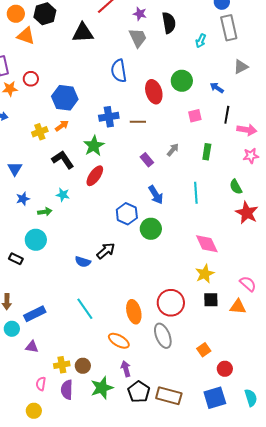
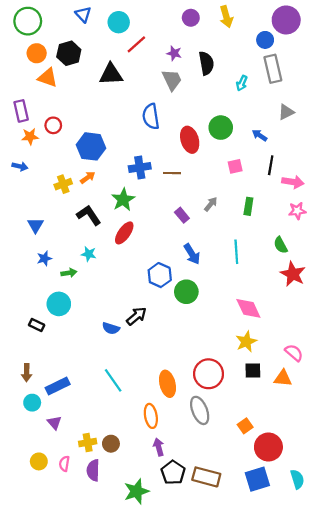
orange ellipse: (119, 341) -> (151, 416), turned 50
purple triangle: (32, 347) -> (54, 423), turned 40
red circle: (225, 369) -> (268, 447), size x1.6
green star: (102, 388) -> (136, 491), moved
yellow circle: (34, 411) -> (39, 461), moved

